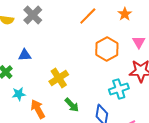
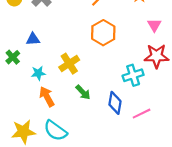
orange hexagon: (107, 49) -> (103, 33), moved
cyan star: (19, 94) -> (38, 73), moved

